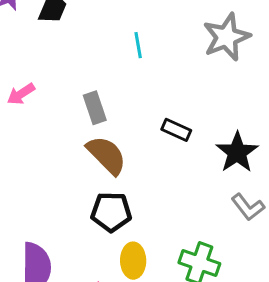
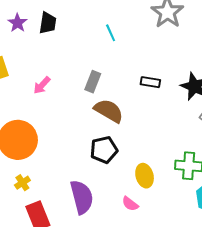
gray rectangle: (95, 108) -> (93, 82), turned 55
black pentagon: (111, 212) -> (104, 150), moved

